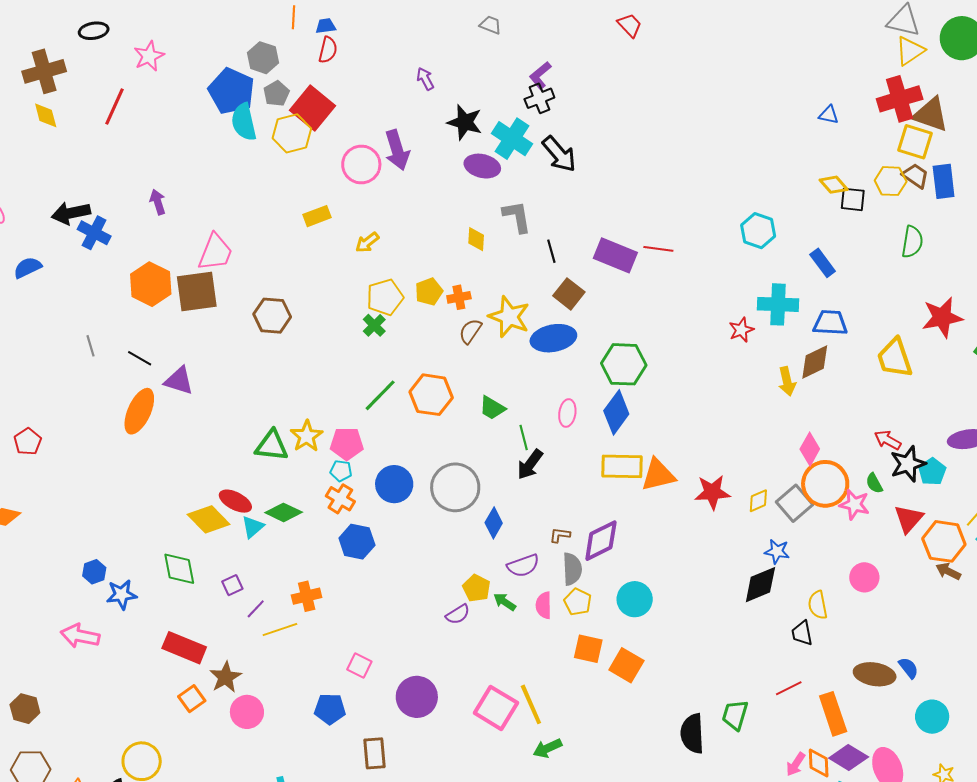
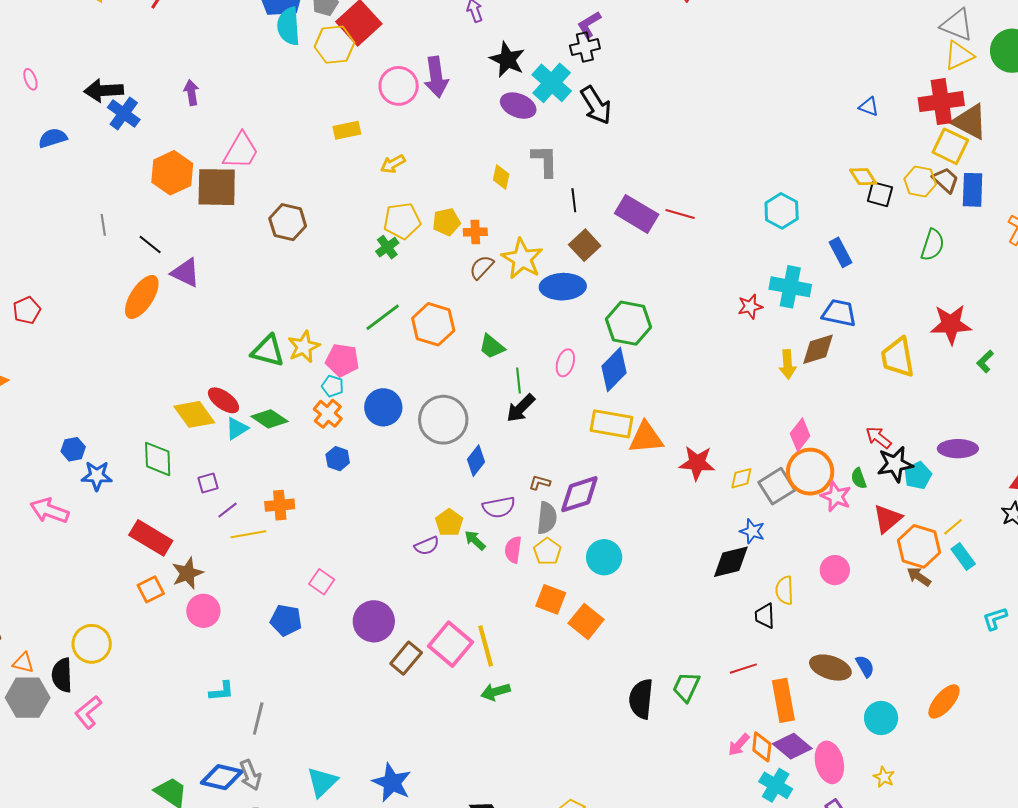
blue hexagon: (357, 542) -> (338, 459), size x0.7
brown rectangle: (374, 753) -> (406, 658), moved, turned 36

